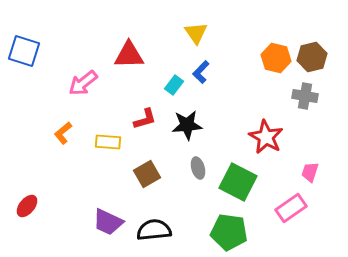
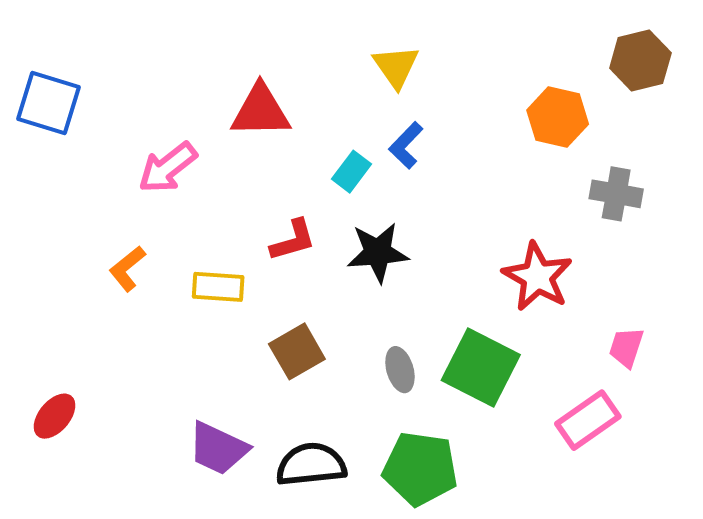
brown hexagon: (312, 57) -> (640, 61), moved
gray ellipse: (198, 168) -> (400, 370), moved
green pentagon: (229, 232) -> (420, 469), moved

